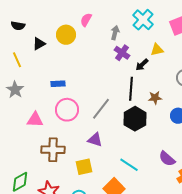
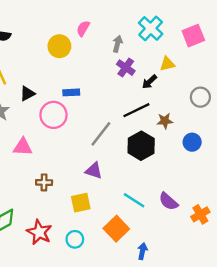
black triangle: (39, 44) -> (27, 94), moved
blue rectangle: (58, 84) -> (71, 92), moved
black line: (131, 89) -> (136, 110), turned 60
pink circle: (67, 110) -> (53, 115), moved
brown cross: (53, 150) -> (44, 182), size x0.6
purple semicircle: (167, 159) -> (168, 201), moved

